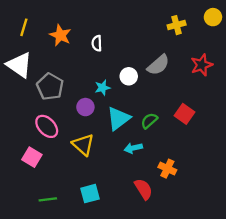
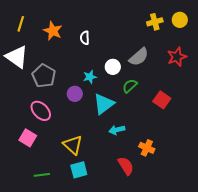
yellow circle: (213, 17) -> (180, 20), moved
green semicircle: (149, 121) -> (130, 86), moved
yellow triangle: (83, 145) -> (73, 145), moved

